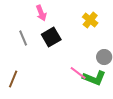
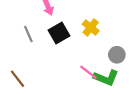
yellow cross: (90, 20) -> (91, 27), moved
brown line: (13, 79) -> (17, 79), turned -60

